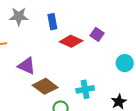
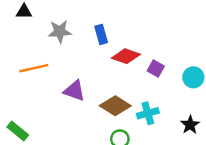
purple square: (97, 34) -> (156, 68), moved
brown diamond: (45, 86) -> (115, 106), moved

